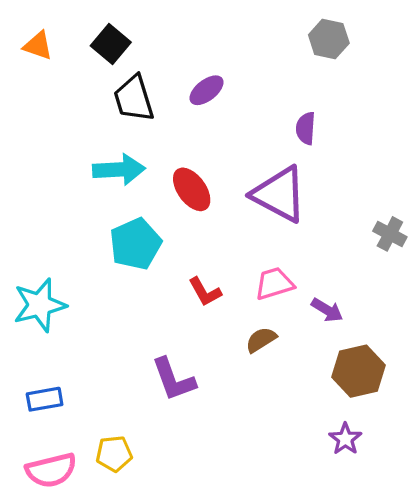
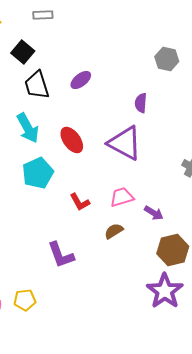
gray hexagon: (329, 39) -> (167, 59), moved
cyan arrow: (119, 170) -> (28, 128), turned 64
purple star: (345, 439) -> (165, 291), size x1.8

